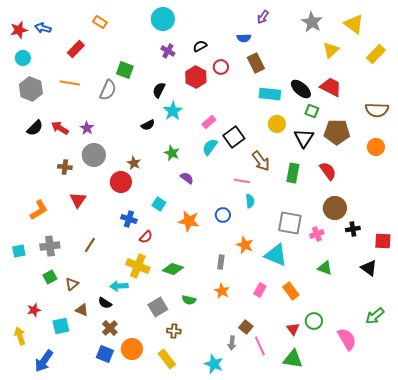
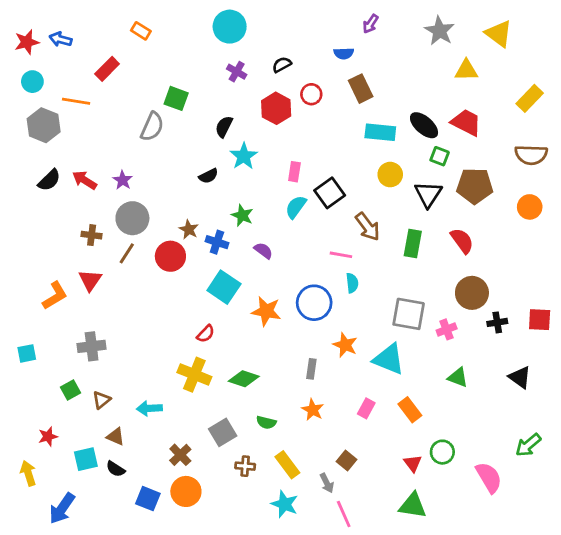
yellow triangle: (331, 50) -> (466, 70), turned 42
yellow rectangle: (376, 54) -> (530, 98), moved
orange line: (70, 83) -> (76, 101), moved
pink rectangle: (209, 122) -> (294, 172), turned -40
red triangle: (78, 200) -> (90, 280), moved
cyan square: (159, 204) -> (224, 287), size x1.6
blue circle: (223, 215) -> (314, 303), size x1.6
blue cross: (129, 219) -> (217, 242), moved
red square: (383, 241) -> (540, 320), moved
brown line: (90, 245) -> (127, 253), moved
gray cross: (50, 246) -> (92, 346), moved
cyan arrow: (119, 286) -> (149, 408), moved
black semicircle: (105, 303) -> (116, 469), moved
brown cross: (110, 328) -> (180, 455), moved
gray arrow: (232, 343) -> (327, 483), turned -32
pink line: (260, 346) -> (344, 514), moved
yellow rectangle: (167, 359) -> (287, 465), moved
cyan star: (214, 364) -> (285, 504), moved

